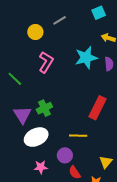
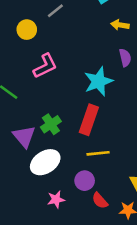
cyan star: (86, 58) -> (98, 81), moved
pink L-shape: (46, 62) -> (45, 66), turned 40
red rectangle: (97, 108) -> (89, 120), moved

